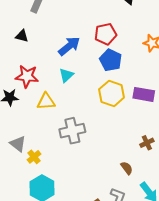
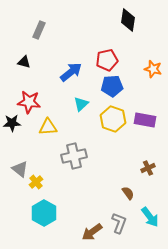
blue pentagon: (111, 60) -> (112, 86), turned -30
cyan triangle: (66, 75) -> (81, 104), moved

